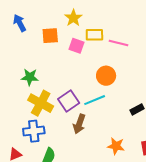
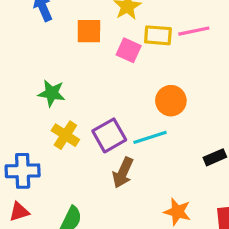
pink line: (118, 43) -> (194, 31), moved, turned -30
yellow cross: (41, 103) -> (65, 135), size x0.7
blue cross: (34, 131) -> (23, 171), moved

